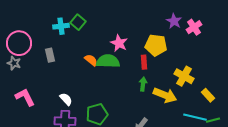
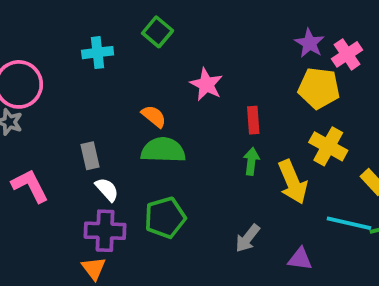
green square: (78, 22) -> (158, 32), moved
yellow pentagon: (156, 45) -> (319, 88), moved
gray rectangle: (50, 55) -> (90, 156), moved
green semicircle: (108, 61) -> (163, 150), moved
yellow arrow: (165, 95) -> (293, 182), turned 45

